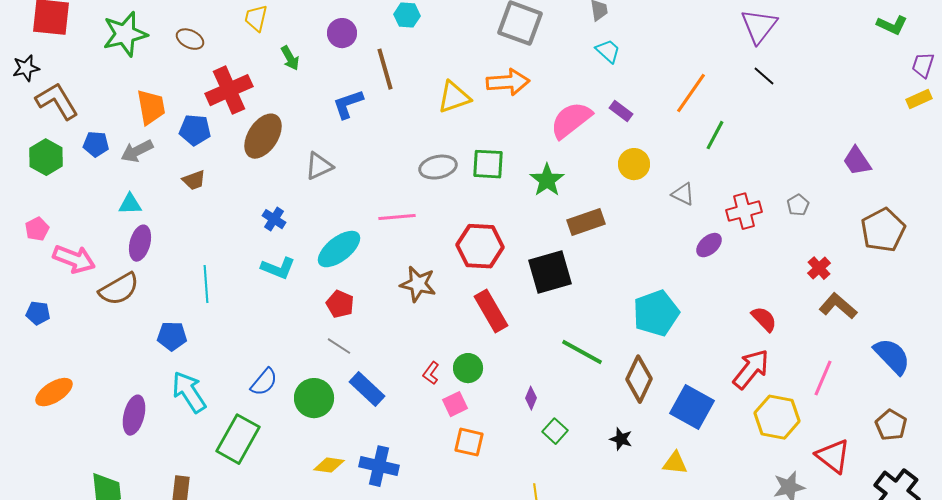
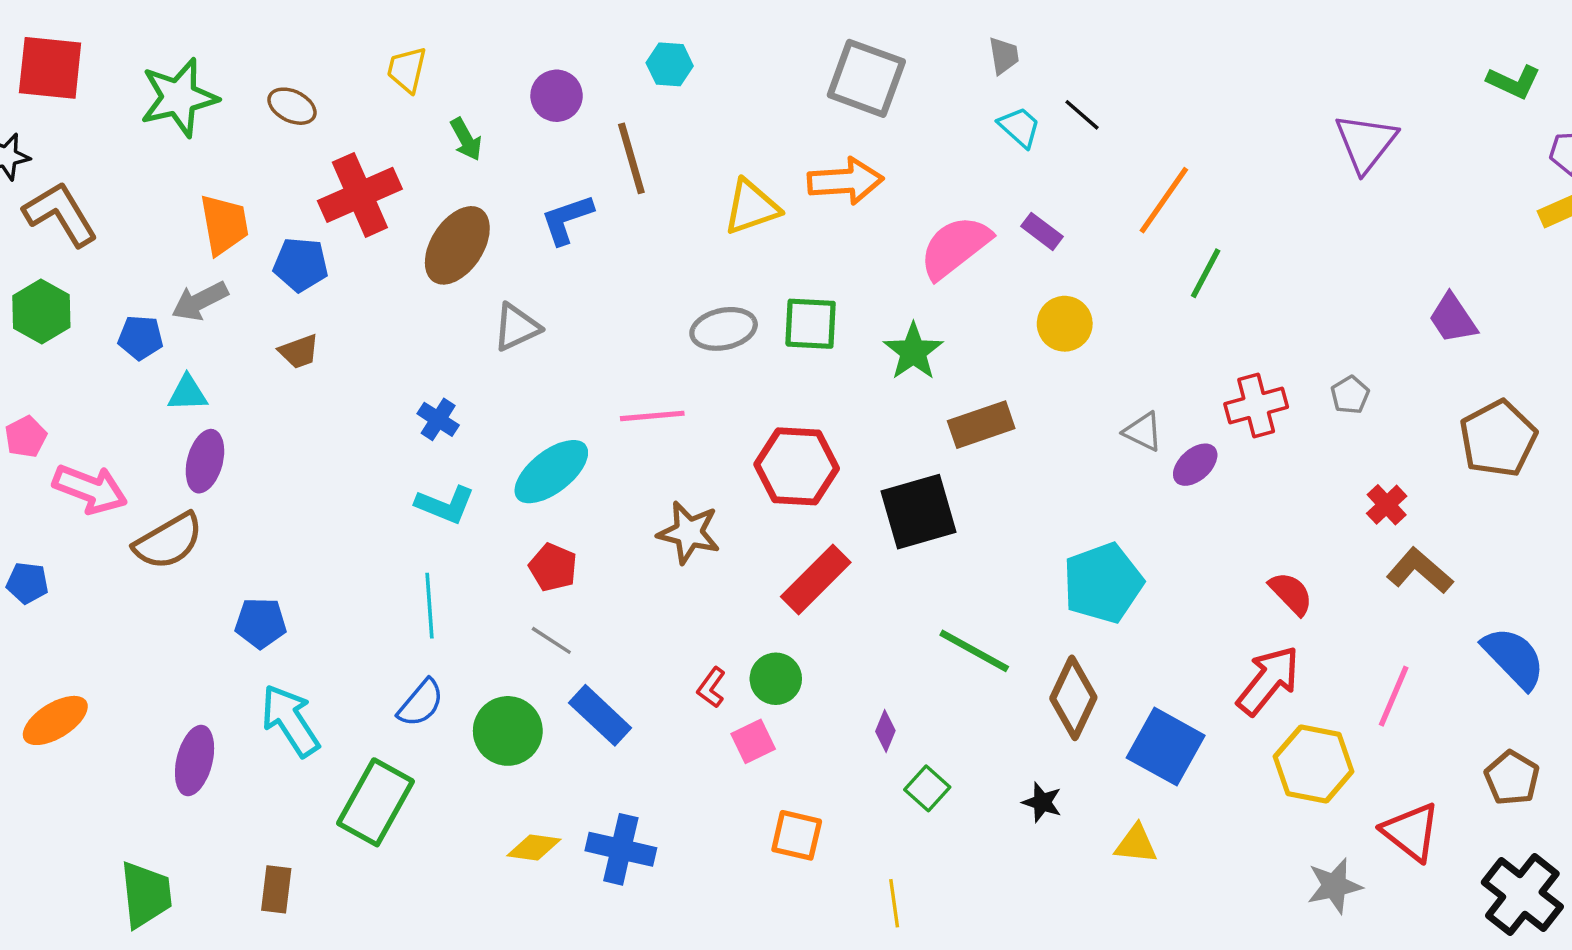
purple triangle: (759, 26) -> (1366, 143), moved
black line: (764, 76) -> (1082, 115), moved
brown ellipse: (263, 136) -> (457, 245), moved
blue pentagon: (96, 144) -> (141, 338), moved
gray triangle: (683, 194) -> (1143, 432), moved
cyan line: (206, 284) -> (429, 606), moved
red rectangle: (491, 311) -> (816, 580), turned 75
orange square: (469, 442) -> (797, 835), moved

